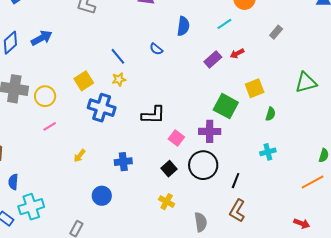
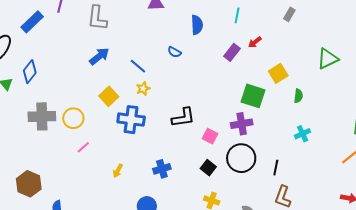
cyan line: (224, 24) -> (237, 15), turned -35
blue arrow: (42, 38) -> (99, 56), moved

